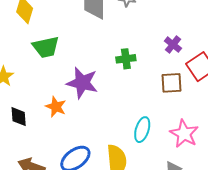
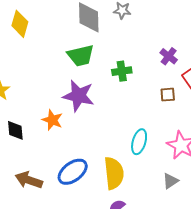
green trapezoid: (46, 47) -> (81, 56), moved
brown square: (171, 83) -> (168, 95), size x0.7

